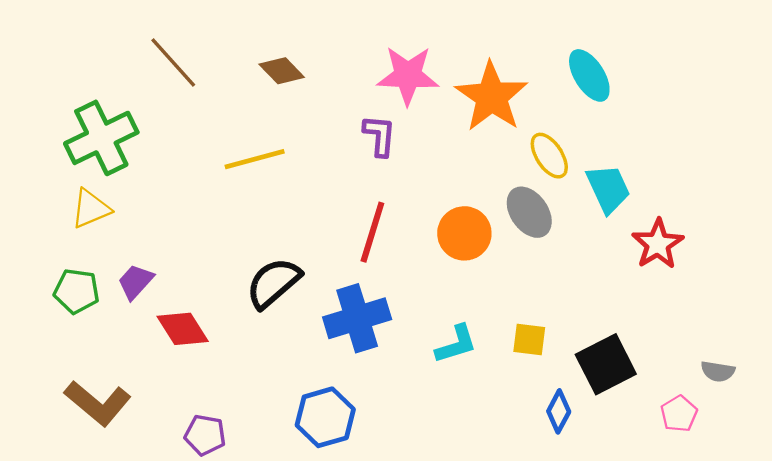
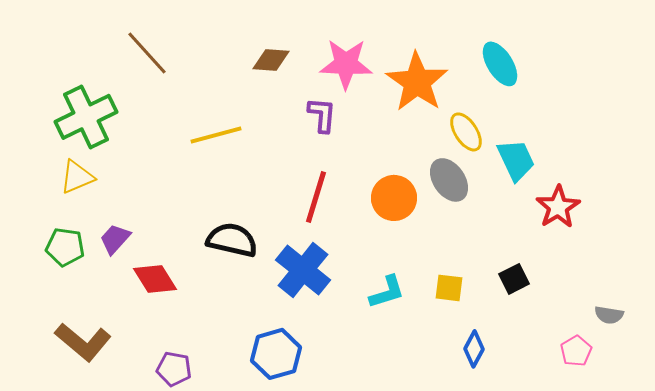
brown diamond: (282, 71) -> (271, 60), moved, turned -42
black semicircle: (273, 283) -> (232, 240), turned 54
blue cross: (357, 318) -> (303, 270), turned -34
black square: (606, 364) -> (514, 279), moved, size x0.6

